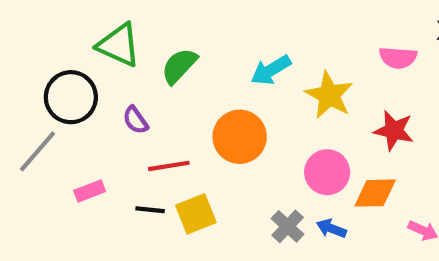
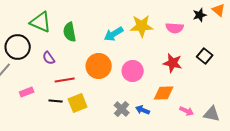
green semicircle: (179, 66) -> (70, 32), turned -54
yellow star: (329, 95) -> (142, 26), moved, turned -30
pink circle: (327, 172) -> (133, 71), moved

